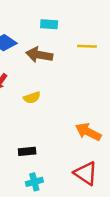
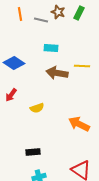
brown arrow: (39, 55) -> (57, 73), moved
orange arrow: (88, 132) -> (79, 124), moved

